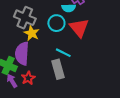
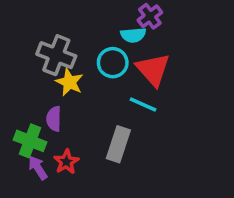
cyan line: (63, 53) -> (143, 105), moved
purple semicircle: (22, 54) -> (54, 119), size x0.6
gray rectangle: (58, 69) -> (118, 144), turned 36

